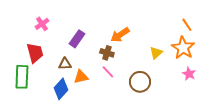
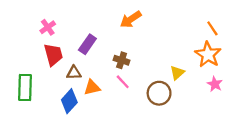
orange arrow: (120, 35) -> (131, 19), moved
red trapezoid: (35, 53) -> (53, 55), moved
yellow triangle: (156, 53) -> (177, 73), moved

